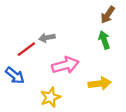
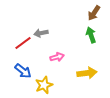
pink arrow: (65, 65) -> (57, 57), size x0.6
blue arrow: (15, 75) -> (23, 71), moved

